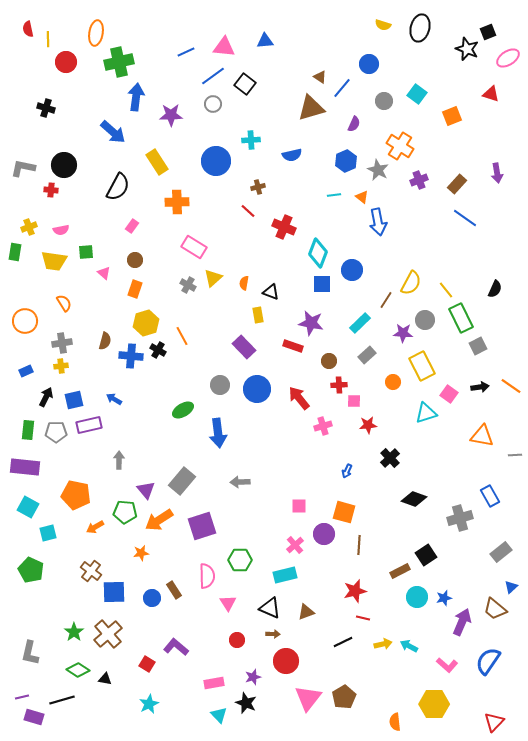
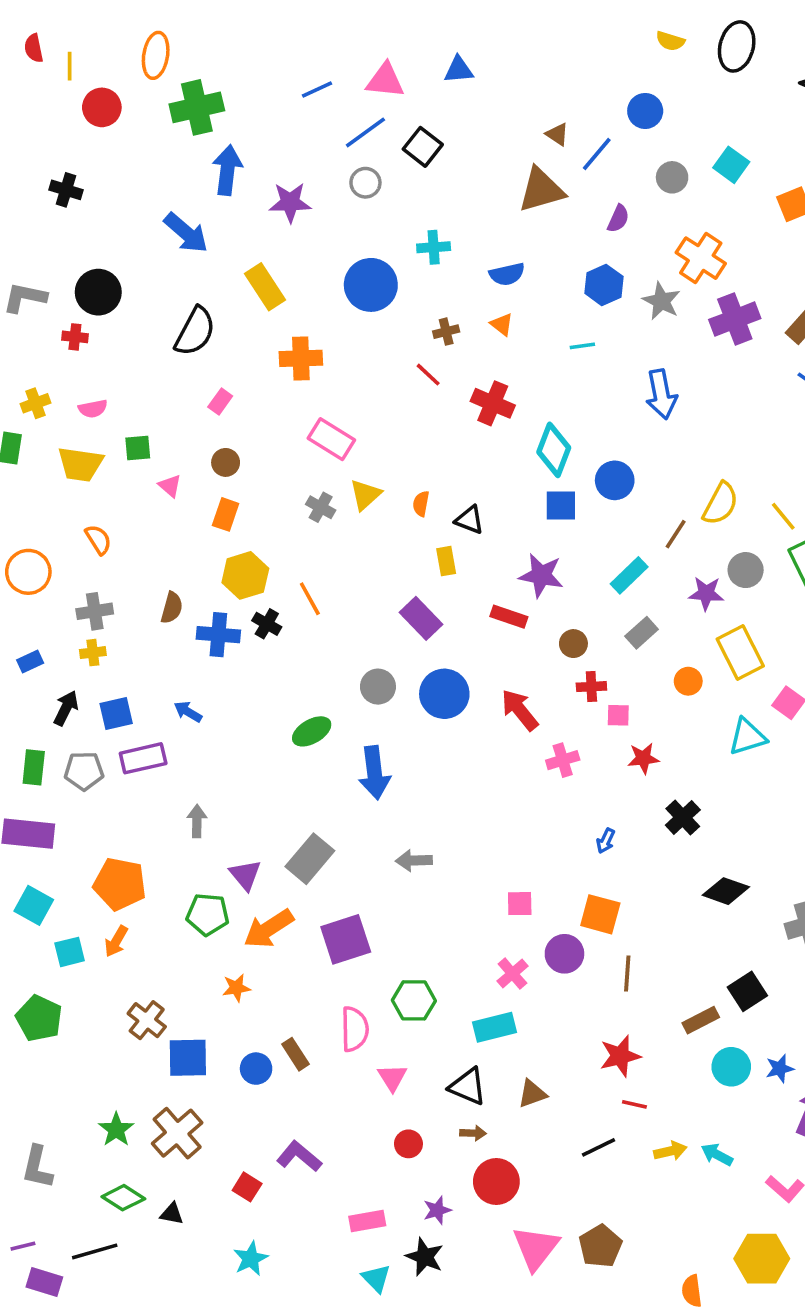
purple cross: (419, 180) -> (735, 319), size x1.5
orange triangle: (362, 197) -> (502, 324), moved
orange arrow: (95, 527) -> (116, 941), moved, turned -30

